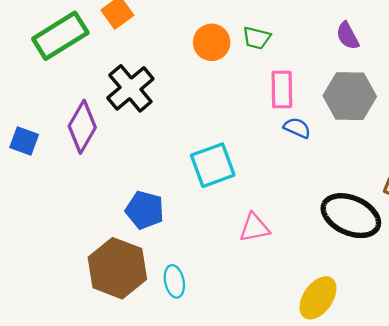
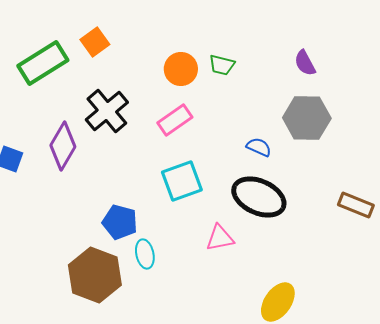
pink rectangle: (282, 89) -> (175, 120), moved, turned 56
black ellipse: (351, 216) -> (259, 197), moved
cyan ellipse: (174, 281) -> (145, 254), moved

